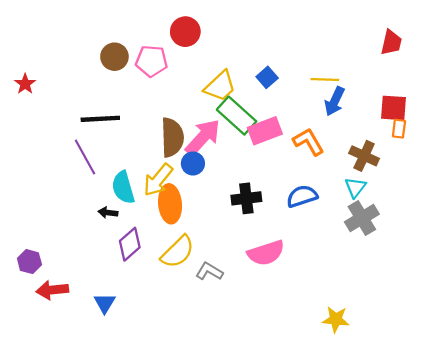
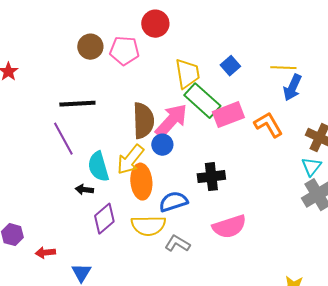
yellow trapezoid: (220, 86) -> (187, 74), turned -56
blue semicircle: (302, 196) -> (173, 202), moved
yellow semicircle: (178, 252) -> (148, 226), turned 44
red arrow: (52, 290) -> (45, 253), moved, size x0.7

